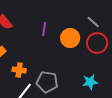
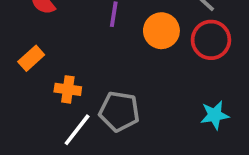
cyan star: (90, 82) -> (215, 115), moved

